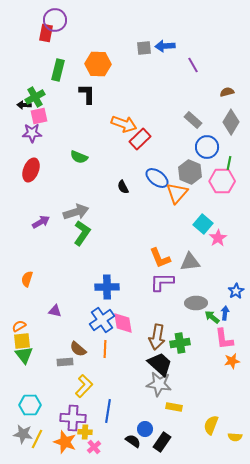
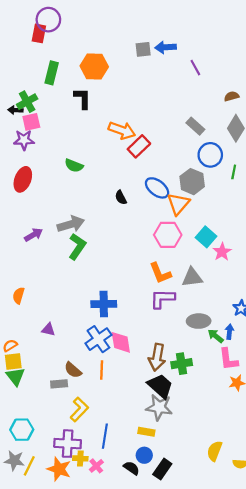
pink hexagon: (222, 181) -> (168, 235), moved
yellow rectangle: (174, 407) -> (146, 432), moved
pink cross: (94, 447) -> (96, 466), moved

